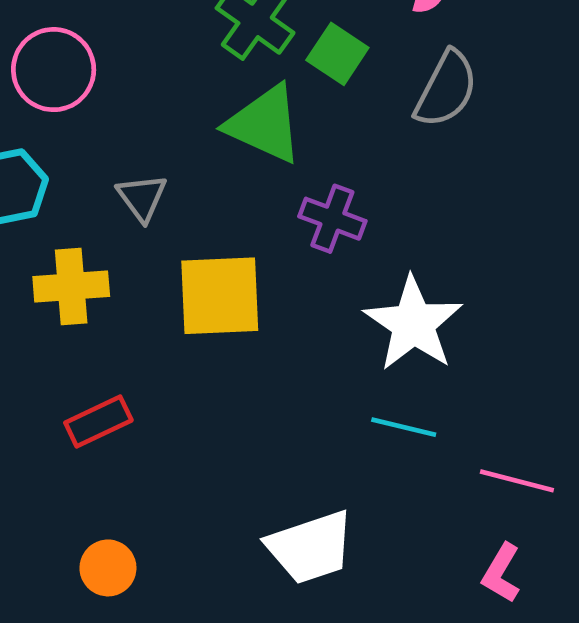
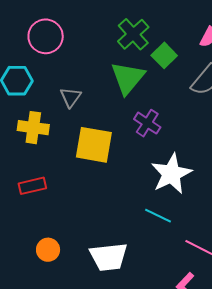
green triangle: (264, 124) -> (128, 78), turned 33
orange circle: (108, 568) -> (48, 250), moved

